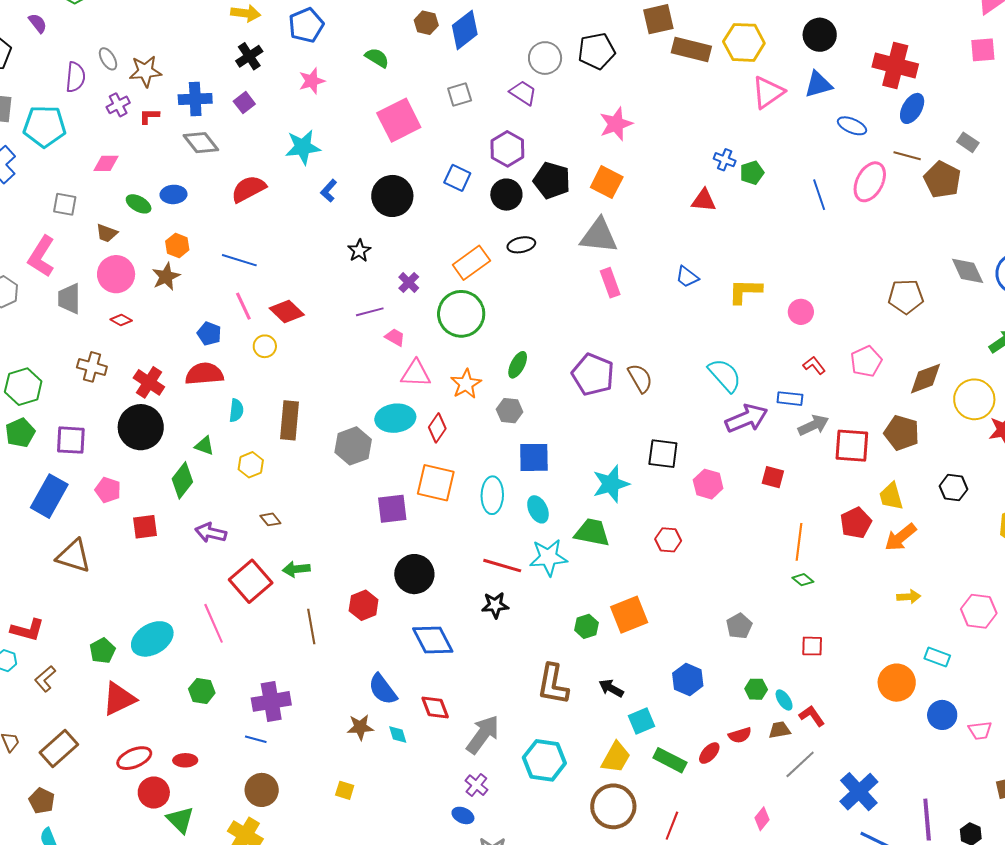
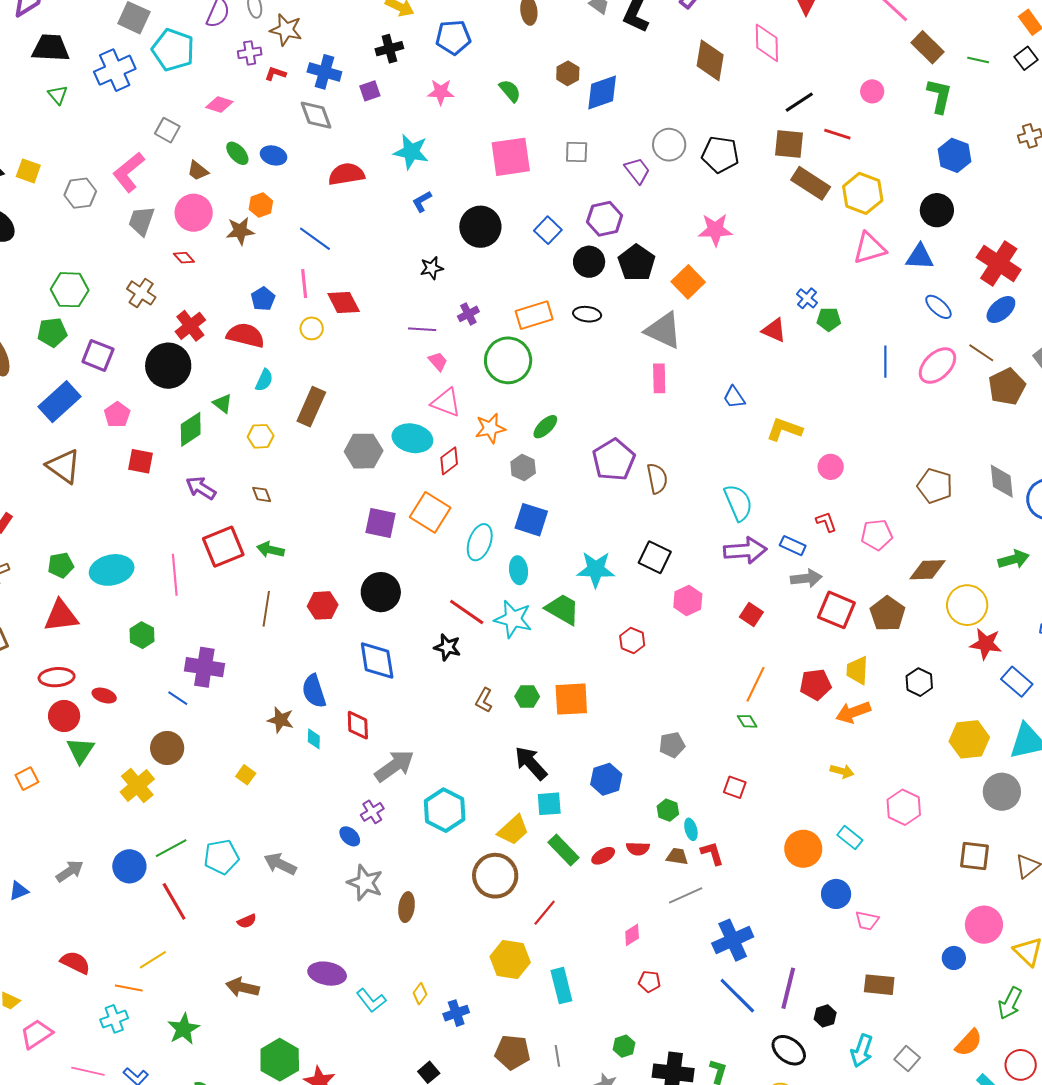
brown L-shape: (553, 684) -> (484, 700), moved, size x0.6
black arrow: (611, 688) -> (531, 763), size x1.5

